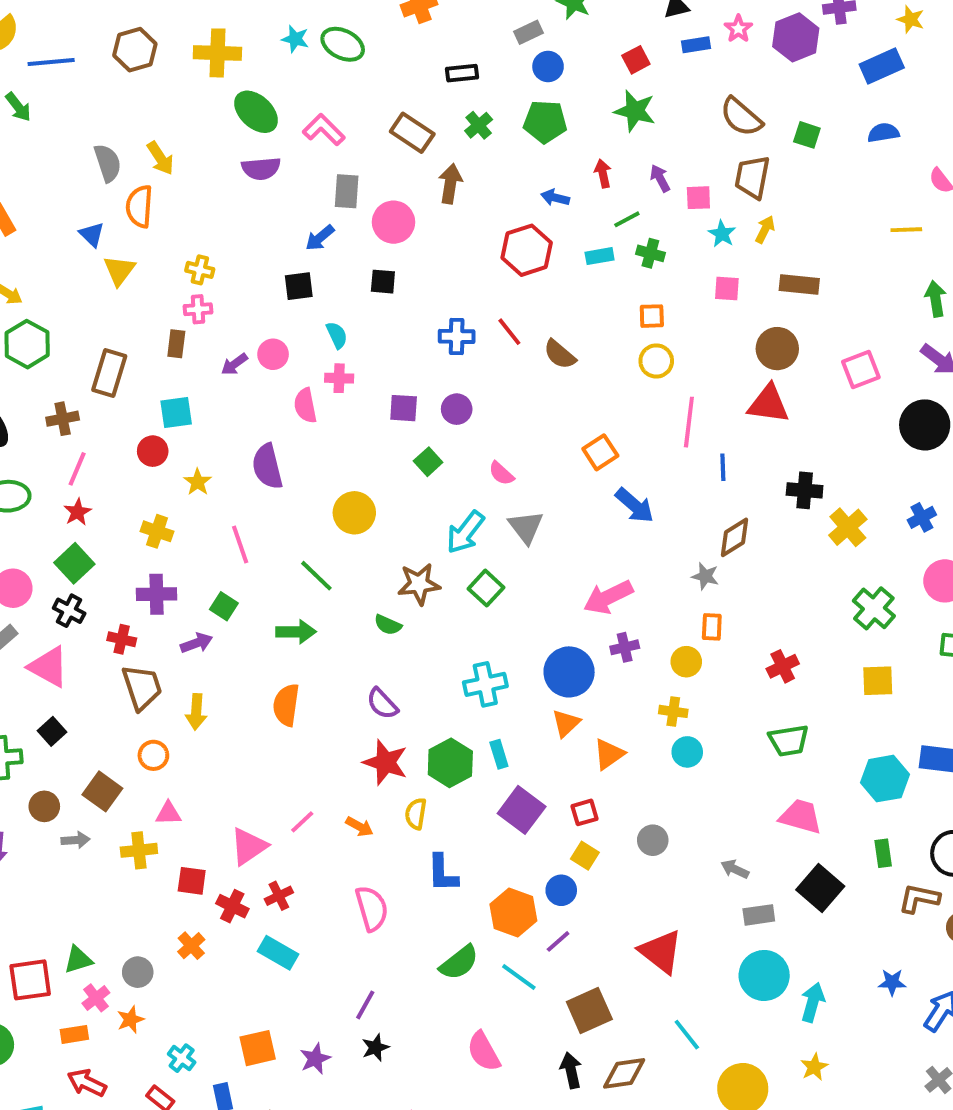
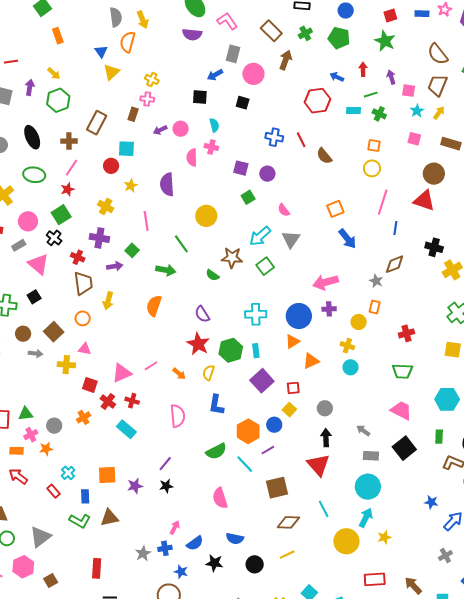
red cross: (279, 896) -> (132, 401), turned 32
cyan arrow: (813, 1002) -> (366, 518), moved
black arrow: (571, 1070) -> (326, 438), moved

